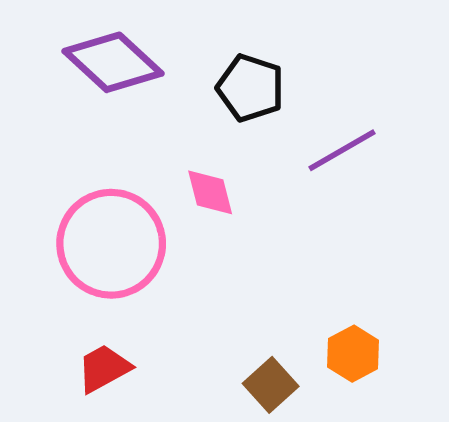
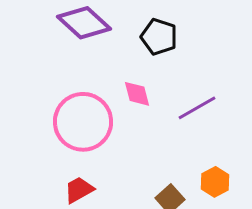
purple line: (342, 150) -> (197, 108), moved

